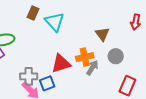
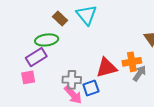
brown rectangle: (33, 13) -> (60, 19), moved, turned -72
cyan triangle: (55, 22) -> (86, 15), moved

